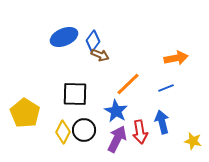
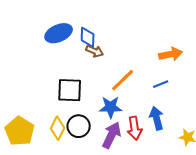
blue diamond: (93, 41) -> (88, 37), turned -35
blue star: (116, 111) -> (111, 107), turned -30
yellow pentagon: (25, 113) -> (20, 131), moved

